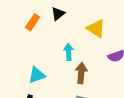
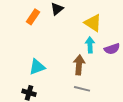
cyan arrow: (69, 52) -> (90, 45), moved

